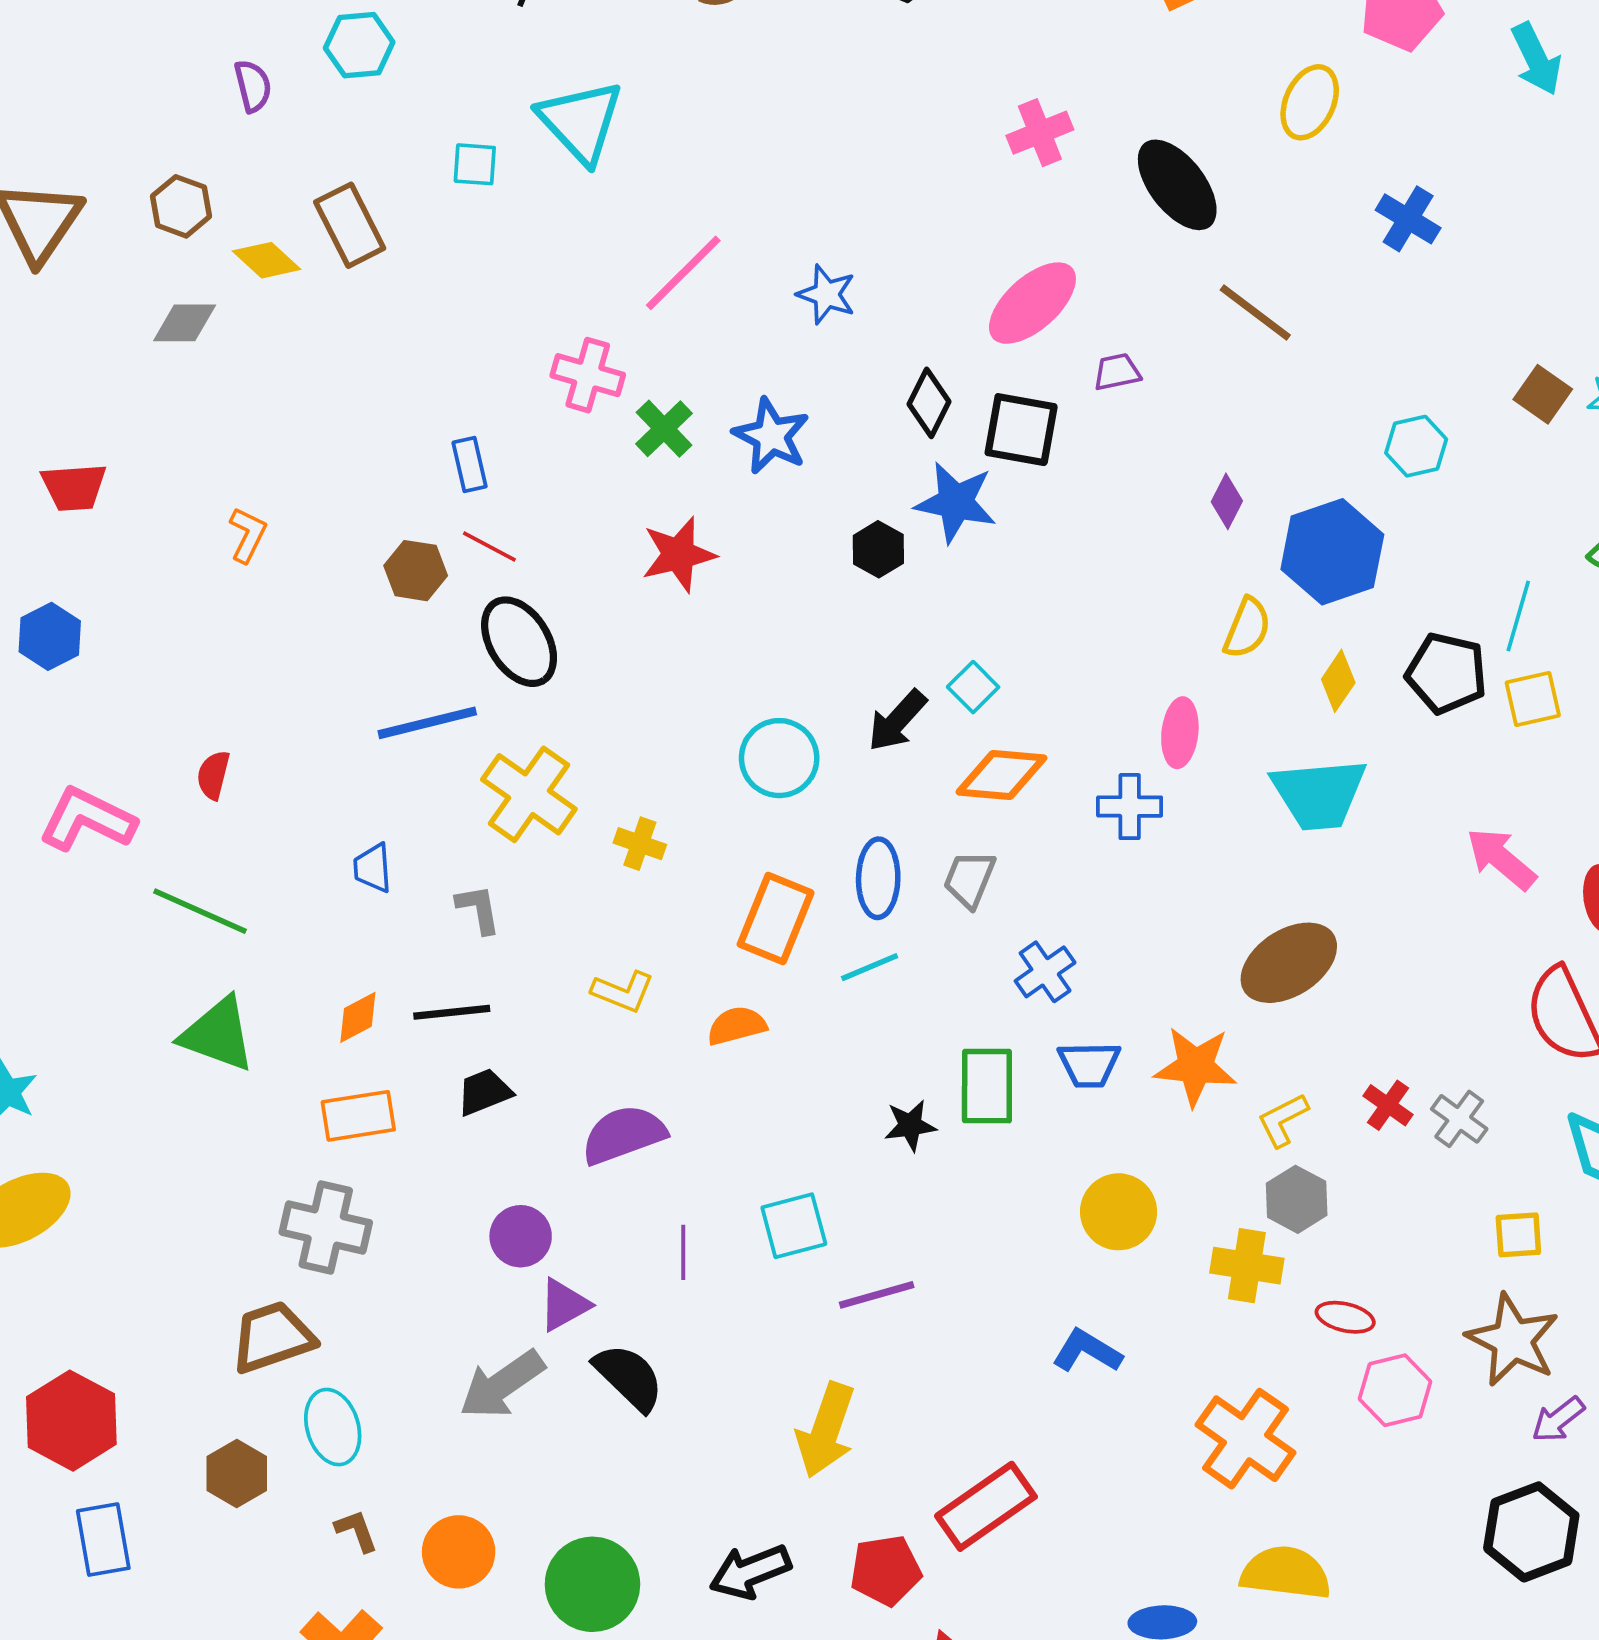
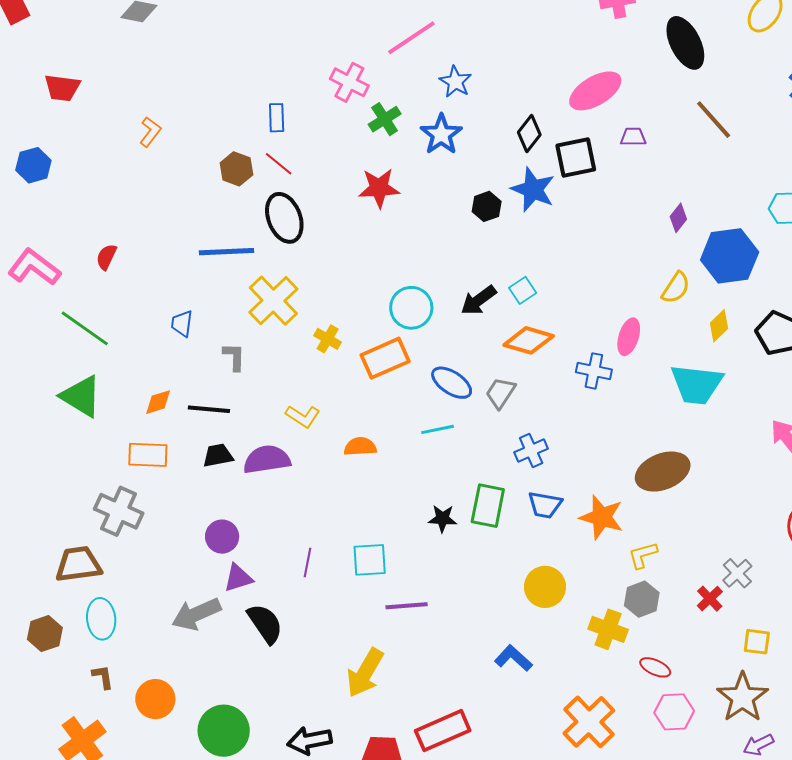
blue star: (826, 294) -> (455, 82), moved
black square: (1021, 430) -> (576, 157), turned -33
blue ellipse: (878, 878) -> (452, 383), turned -69
orange rectangle: (776, 919) -> (385, 358), moved, turned 33
red cross: (1388, 1105) -> (710, 599), moved
purple semicircle: (624, 1135) -> (267, 460), moved

